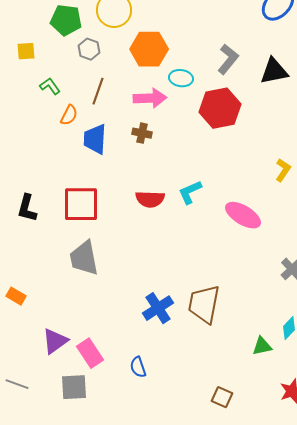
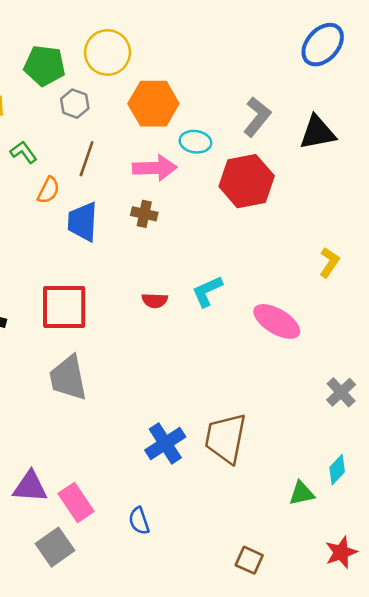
red semicircle: (150, 199) -> (155, 300), size x0.7
purple triangle: (55, 341) -> (30, 487), turned 40
gray square: (74, 387) -> (55, 547), turned -32

